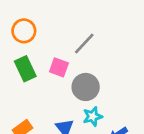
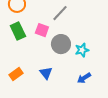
cyan star: (93, 116) -> (82, 50), moved

